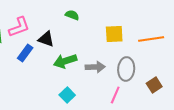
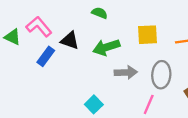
pink L-shape: (19, 27) -> (39, 27), turned -110
green arrow: (65, 61) -> (106, 47), moved

